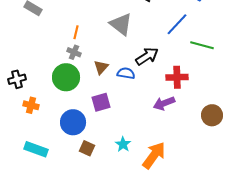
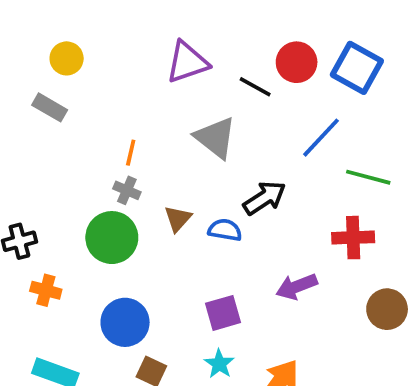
red cross: (177, 77) -> (353, 238), moved
purple square: (101, 102) -> (223, 313), moved

